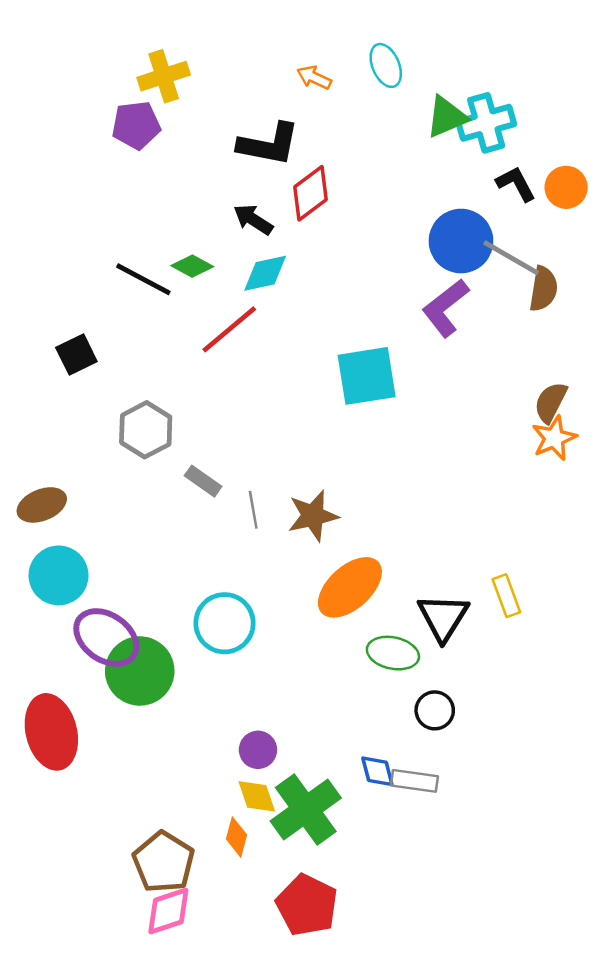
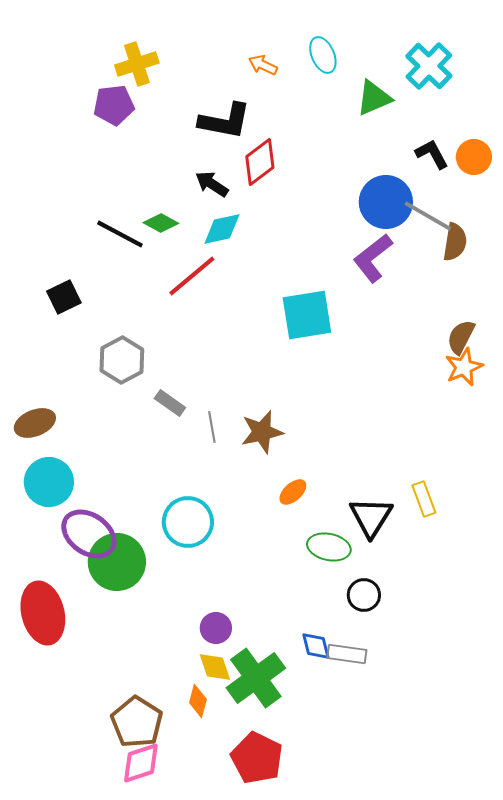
cyan cross: (486, 123) -> (429, 66), moved, turned -30
orange ellipse: (350, 587) -> (293, 492), size x0.5

